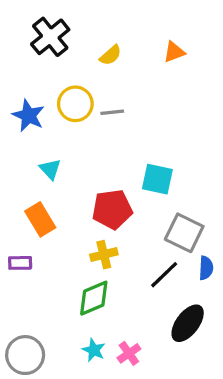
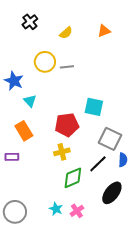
black cross: (50, 37) -> (30, 22), size x0.7
blue star: (28, 116) -> (14, 81), moved
green diamond: (94, 298) -> (73, 178), moved

